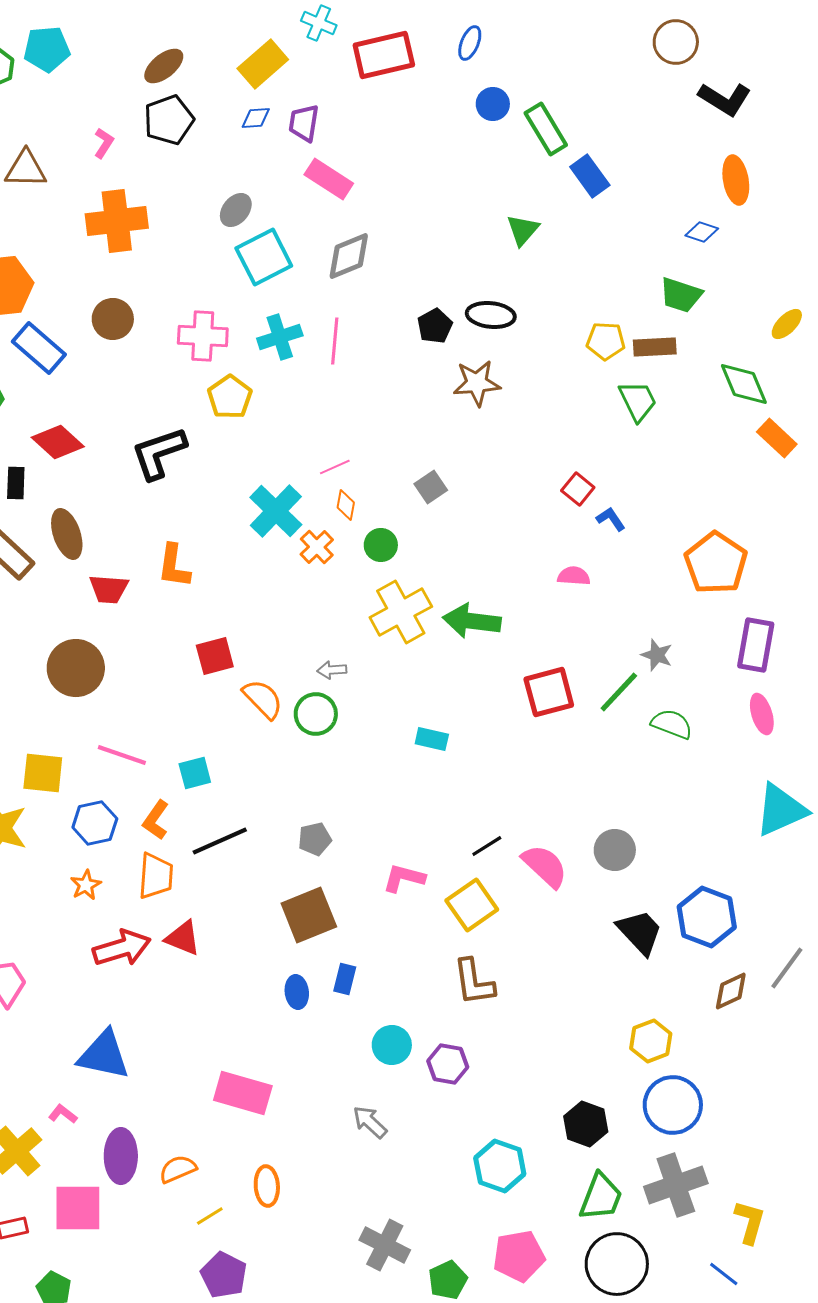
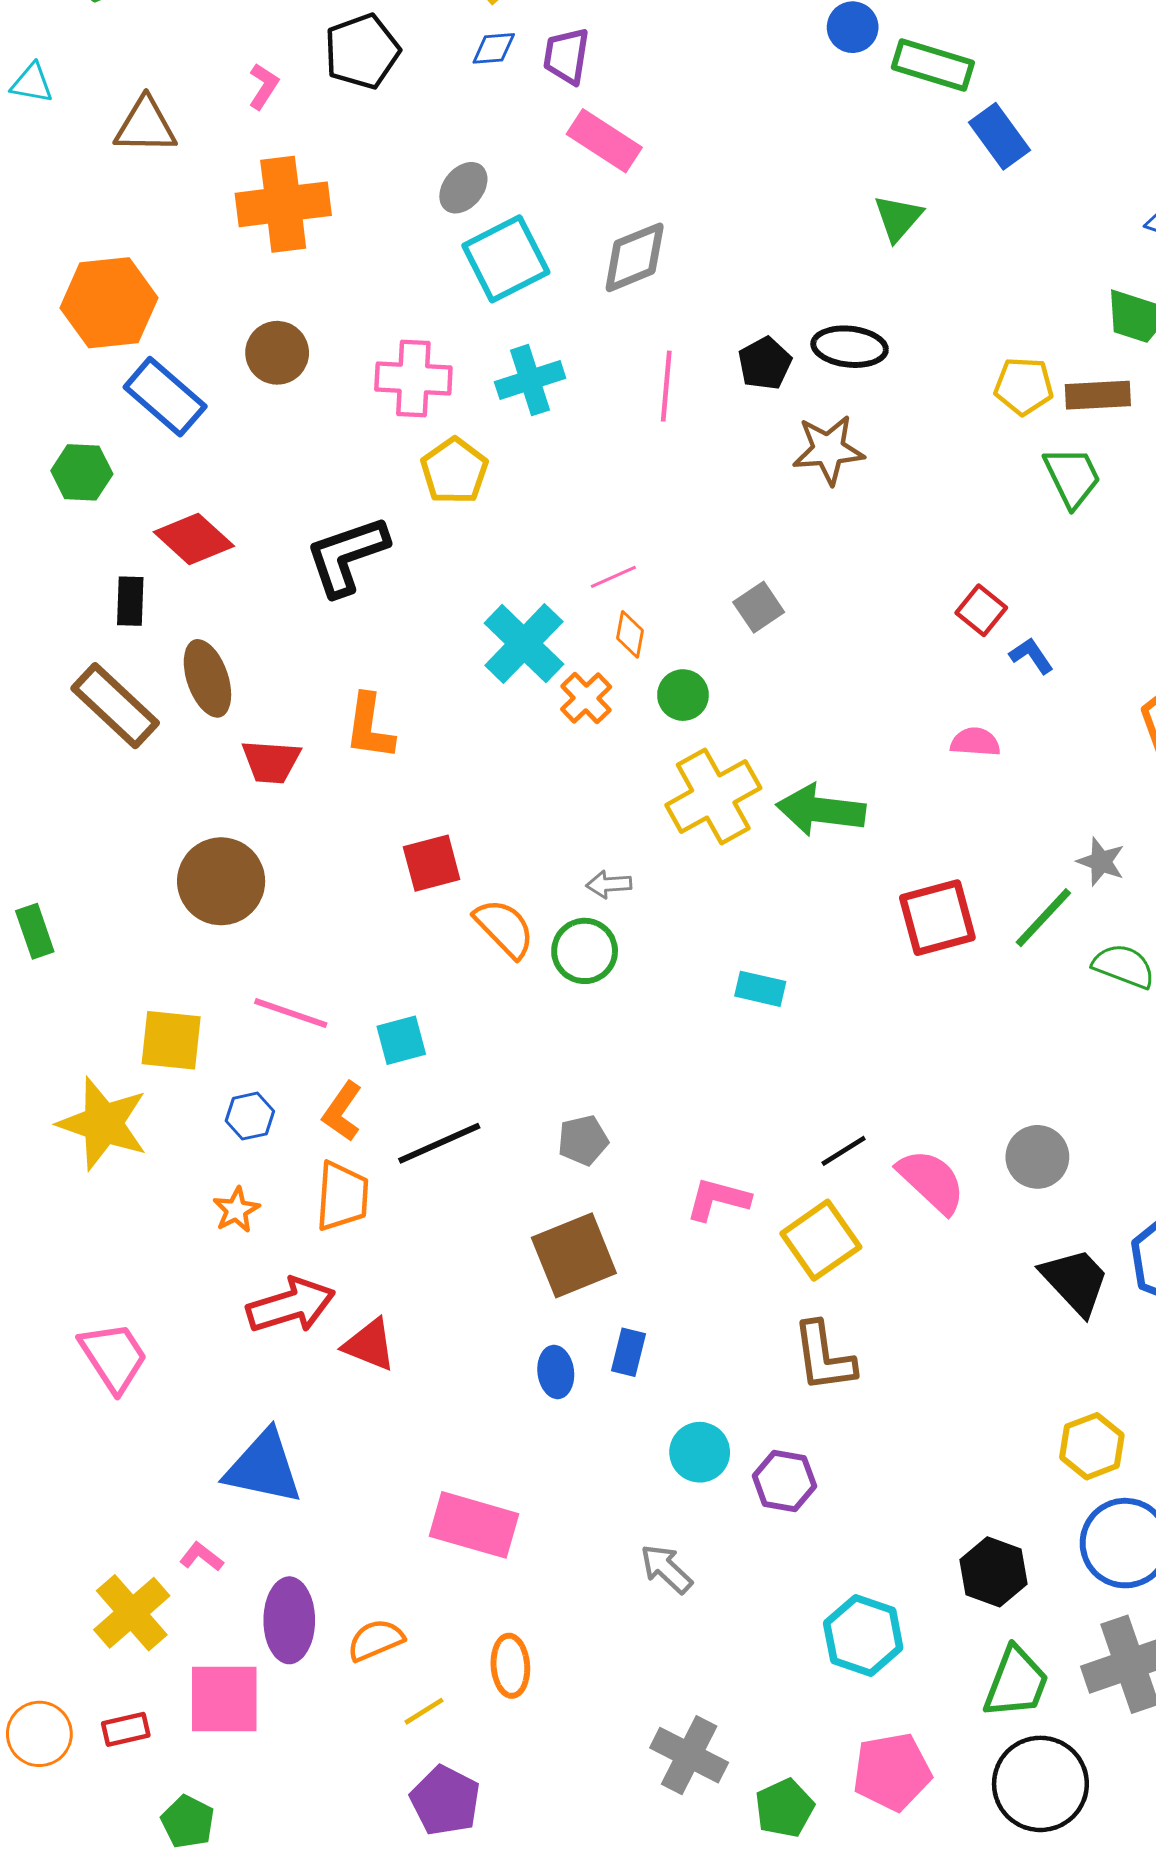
green rectangle: (546, 129) -> (933, 65), turned -42
pink line: (335, 341) -> (666, 386), moved
blue hexagon: (95, 823) -> (250, 1116), size x0.7
red triangle: (183, 938) -> (370, 1345), moved

